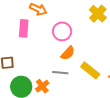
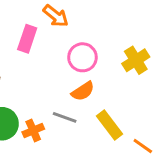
yellow cross: (98, 14) -> (136, 60), moved

